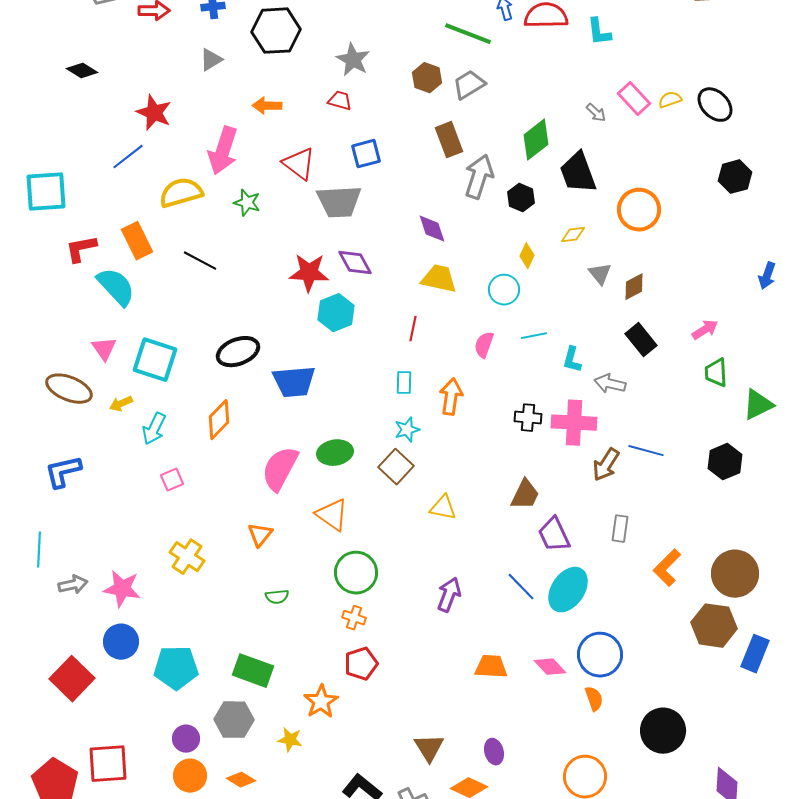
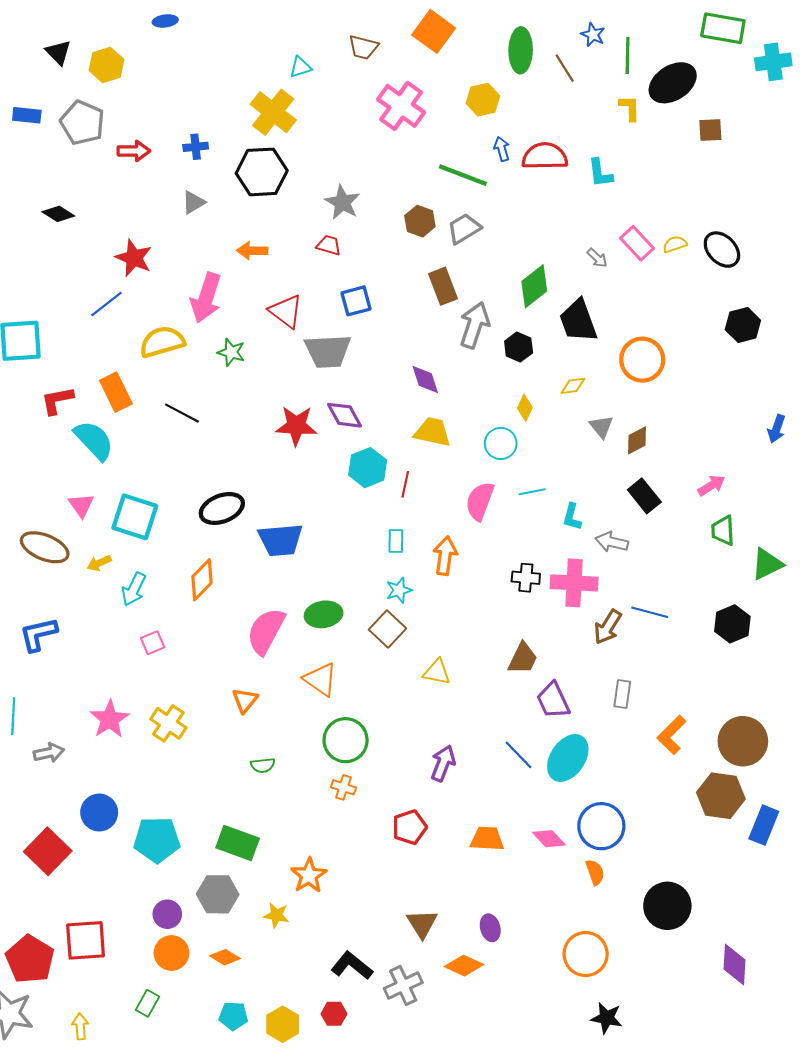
cyan hexagon: (336, 313) -> (368, 468), moved
pink semicircle: (484, 345) -> (480, 501), size x1.4
pink star: (122, 589) -> (110, 719), moved, turned 30
red pentagon: (361, 664) -> (409, 827), moved

